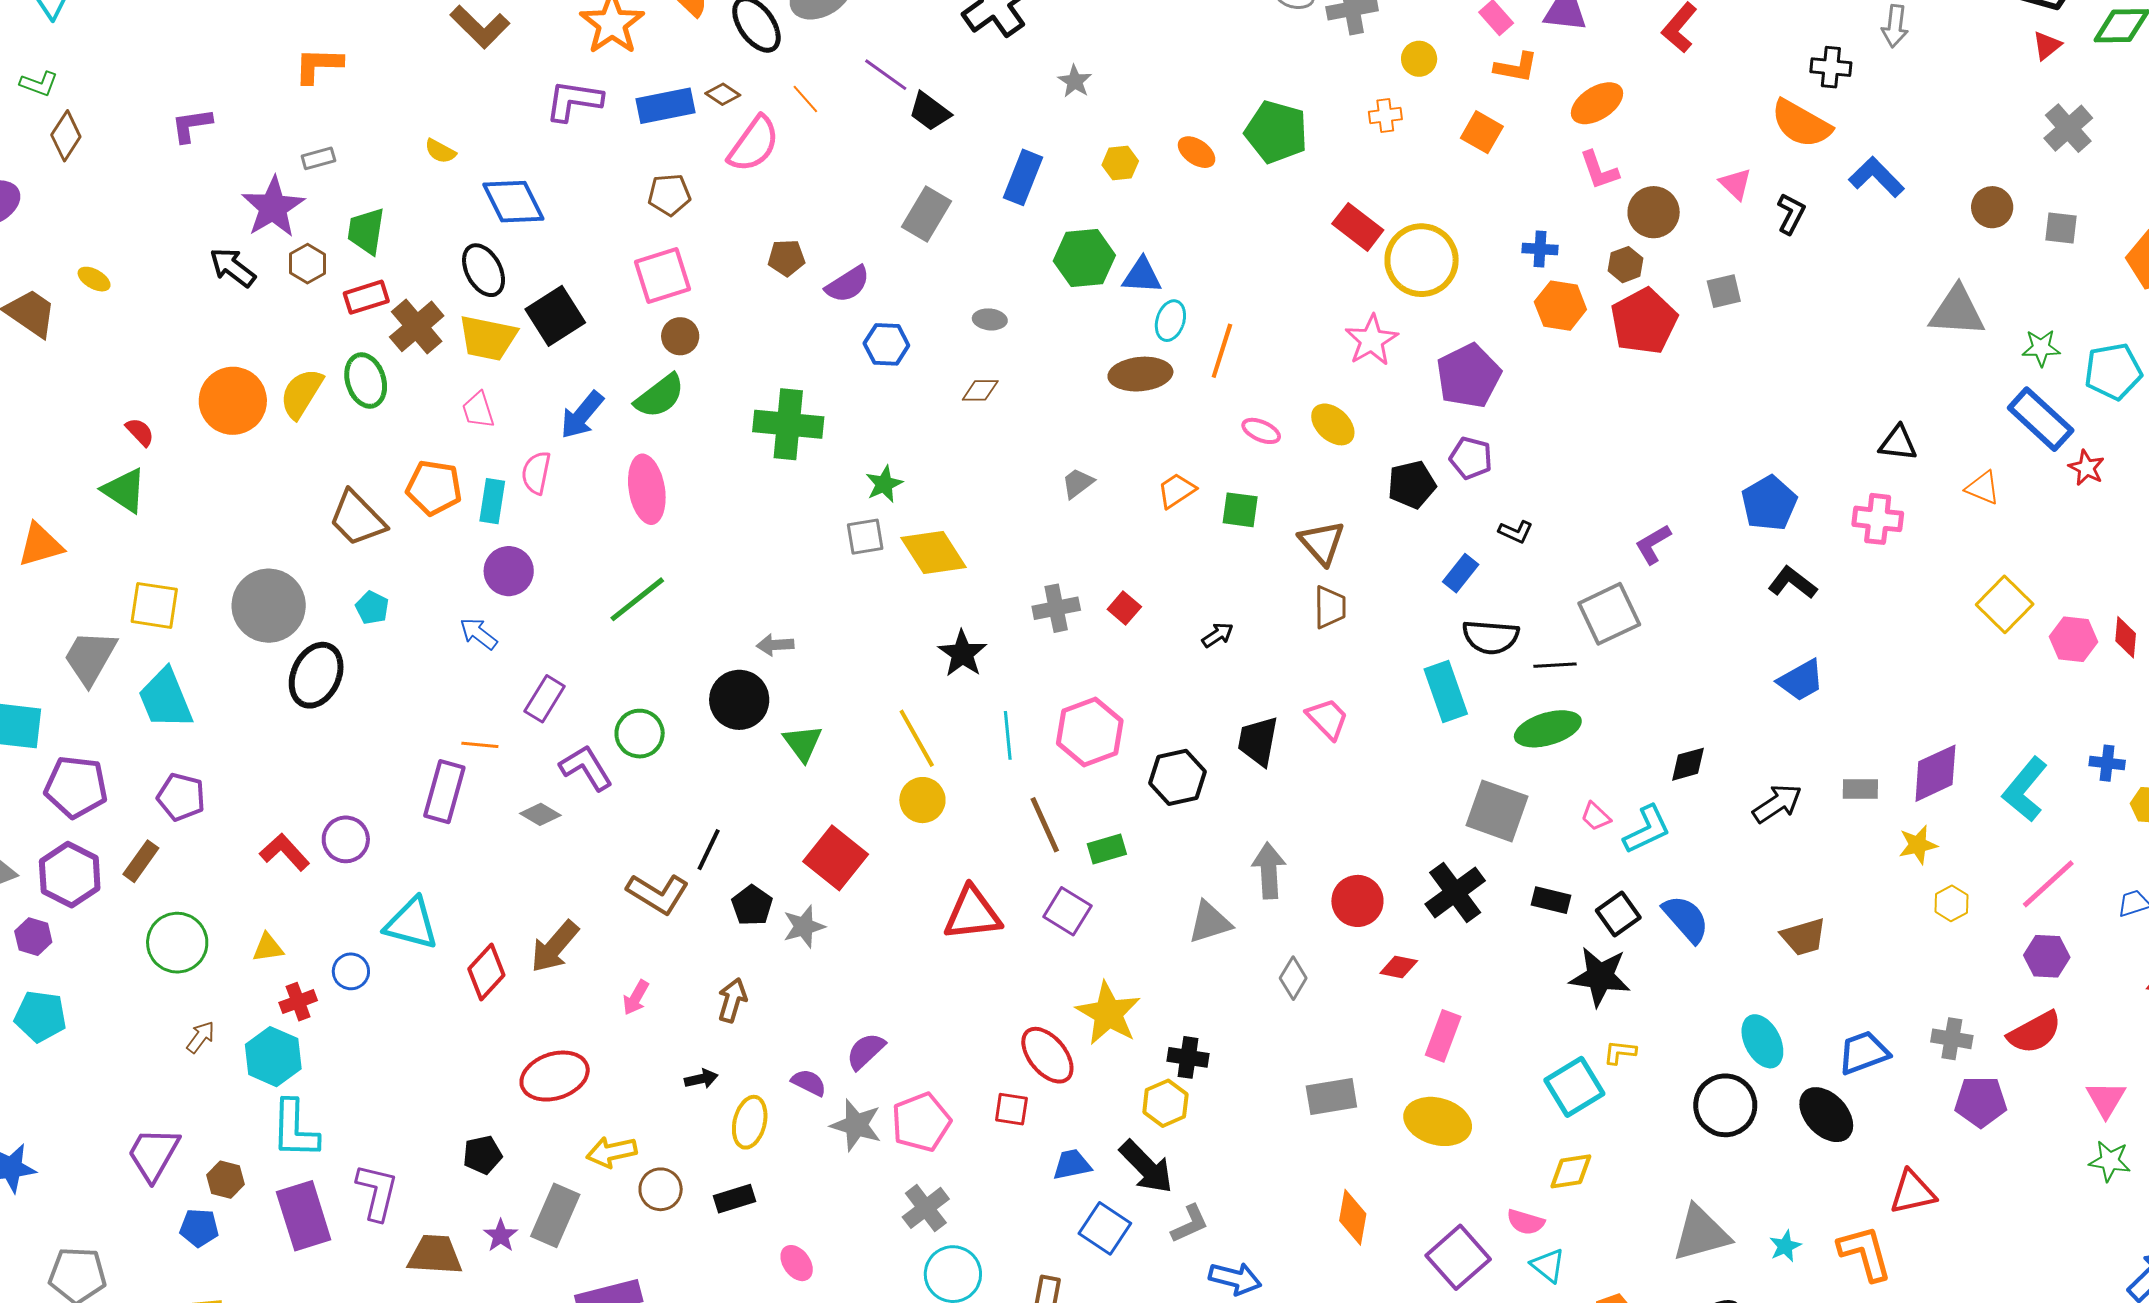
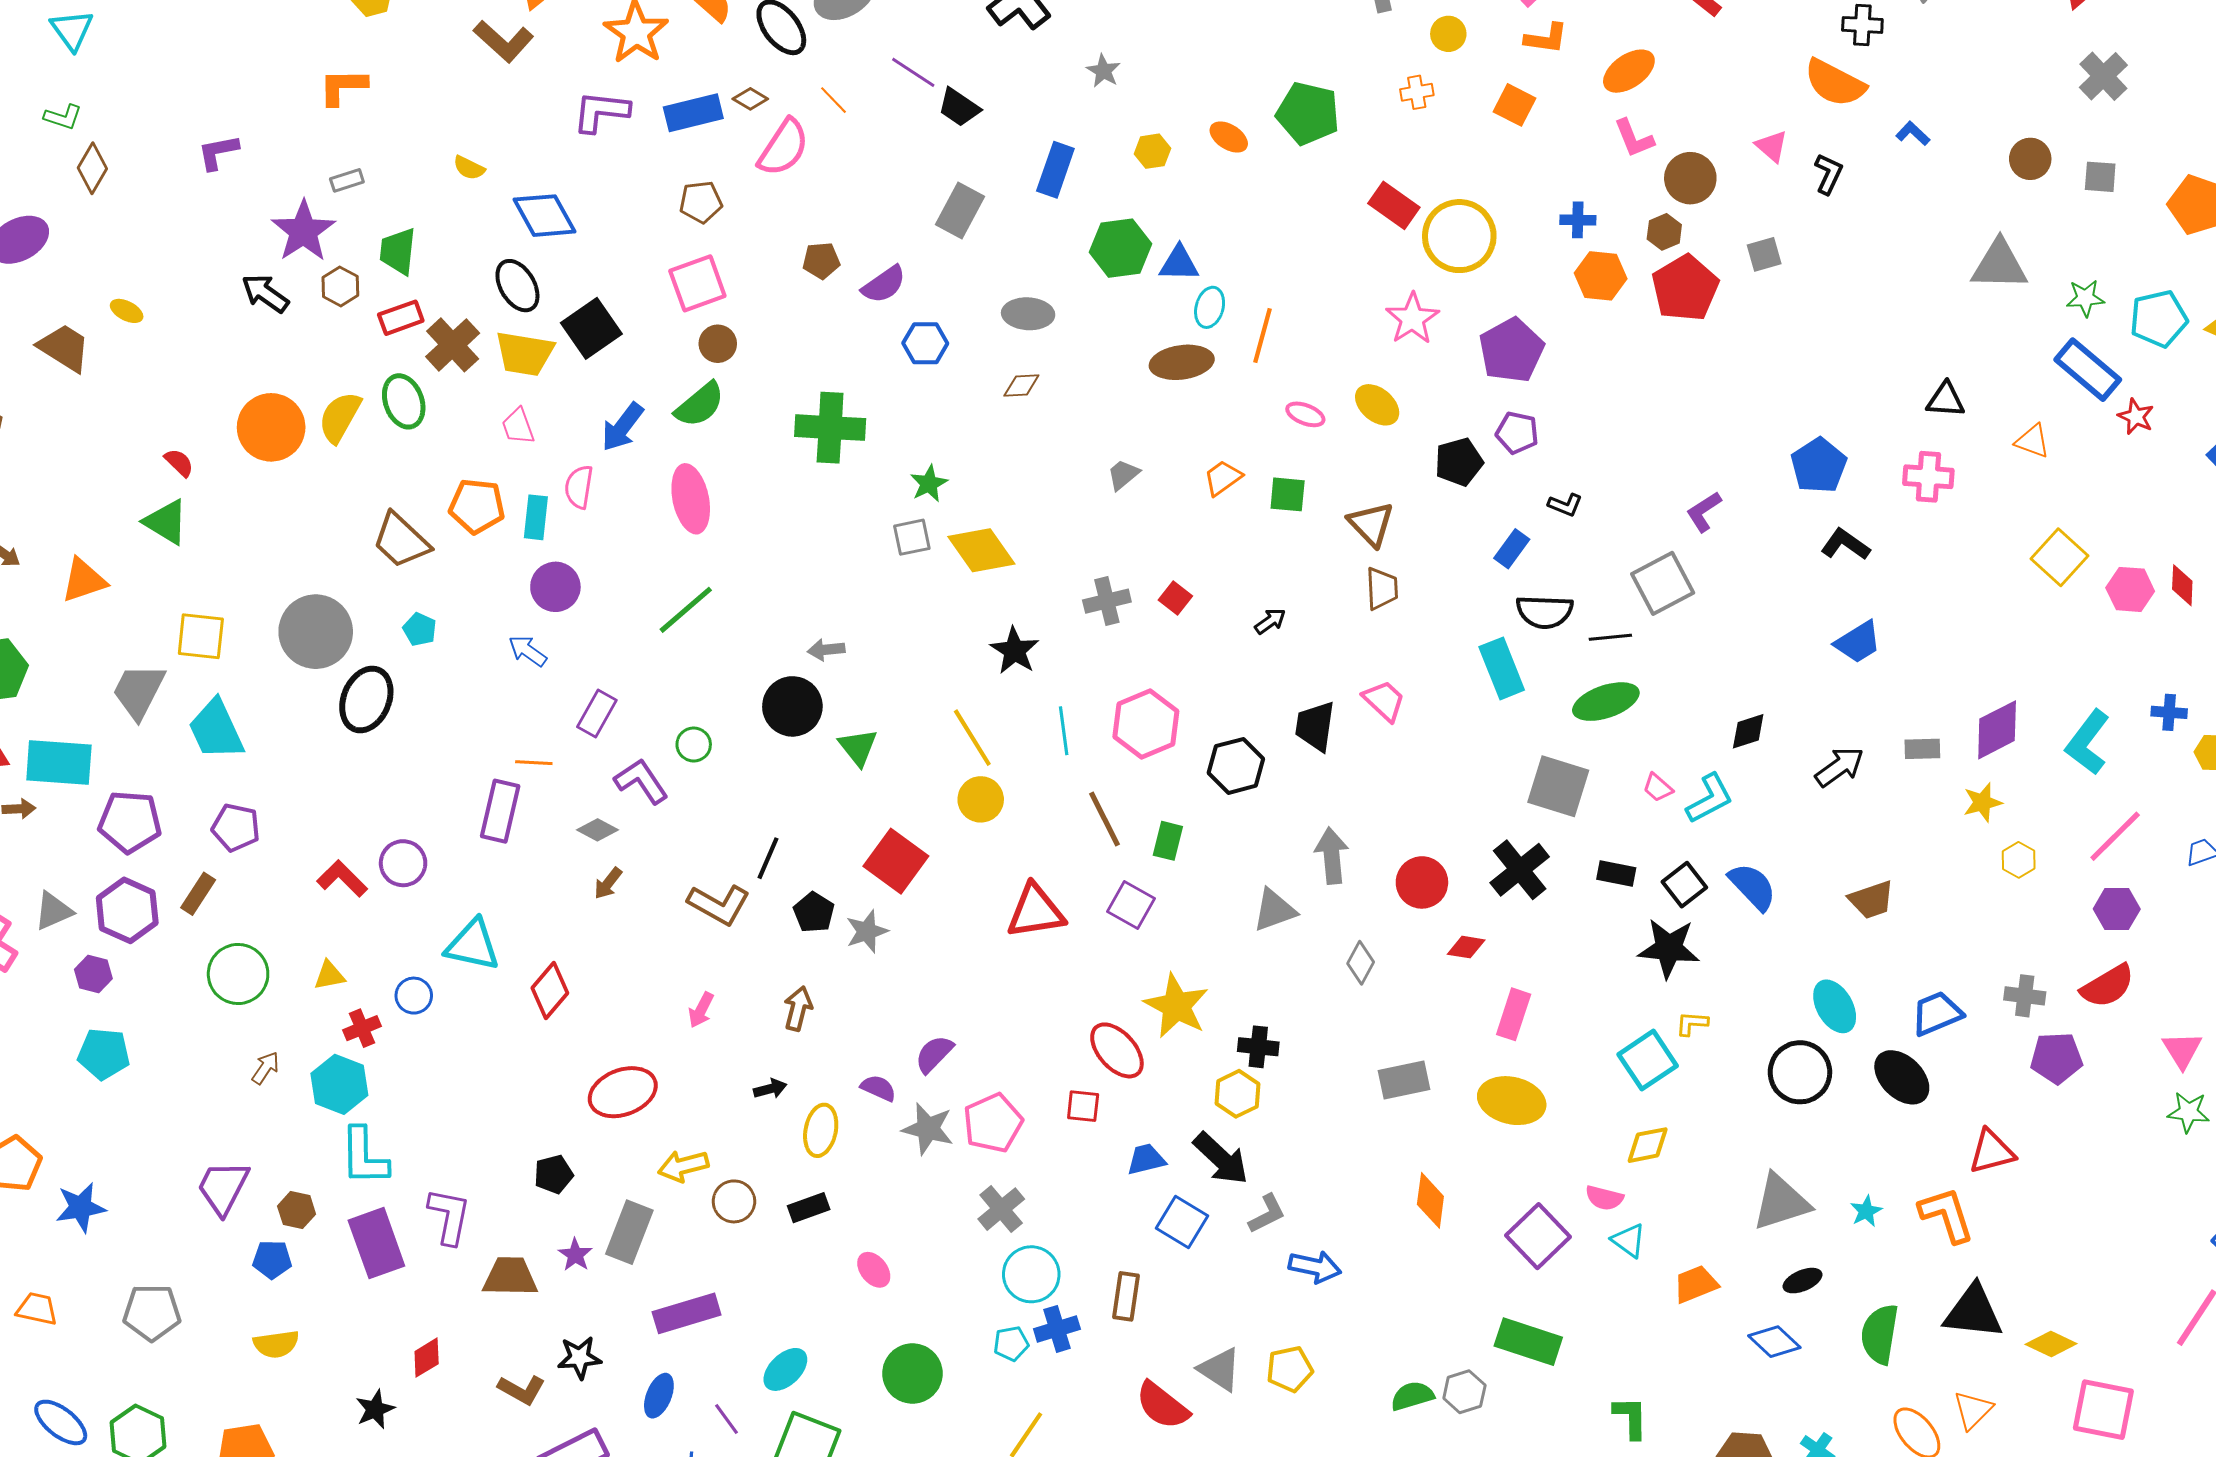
blue L-shape: (1876, 177) -> (1913, 133), size x0.6
gray ellipse: (990, 319) -> (1028, 314), size x1.5
green circle: (640, 734) -> (694, 745), size x0.7
green rectangle: (1107, 849) -> (1168, 841), turned -57
brown arrow: (555, 947) -> (608, 883), moved, size x0.6

